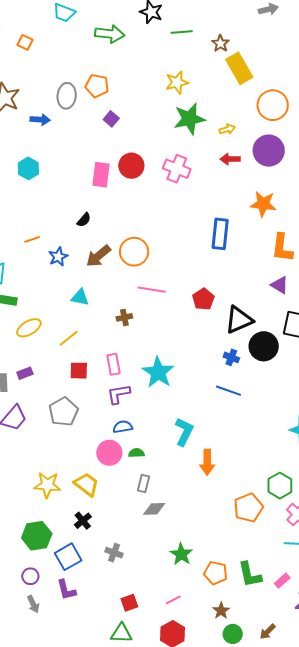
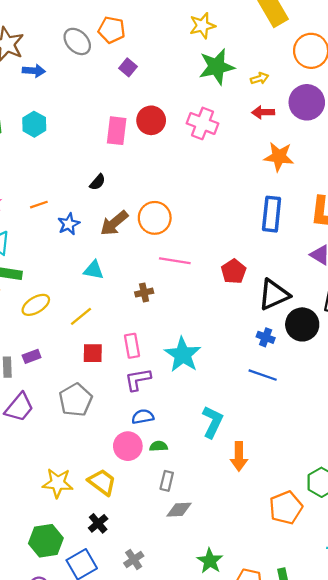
gray ellipse: (67, 96) -> (77, 41), turned -50
blue arrow: (40, 120) -> (34, 71), moved
orange star: (263, 204) -> (279, 157), moved
blue rectangle: (220, 234) -> (272, 214), moved
gray cross: (114, 553) -> (134, 559), turned 36

